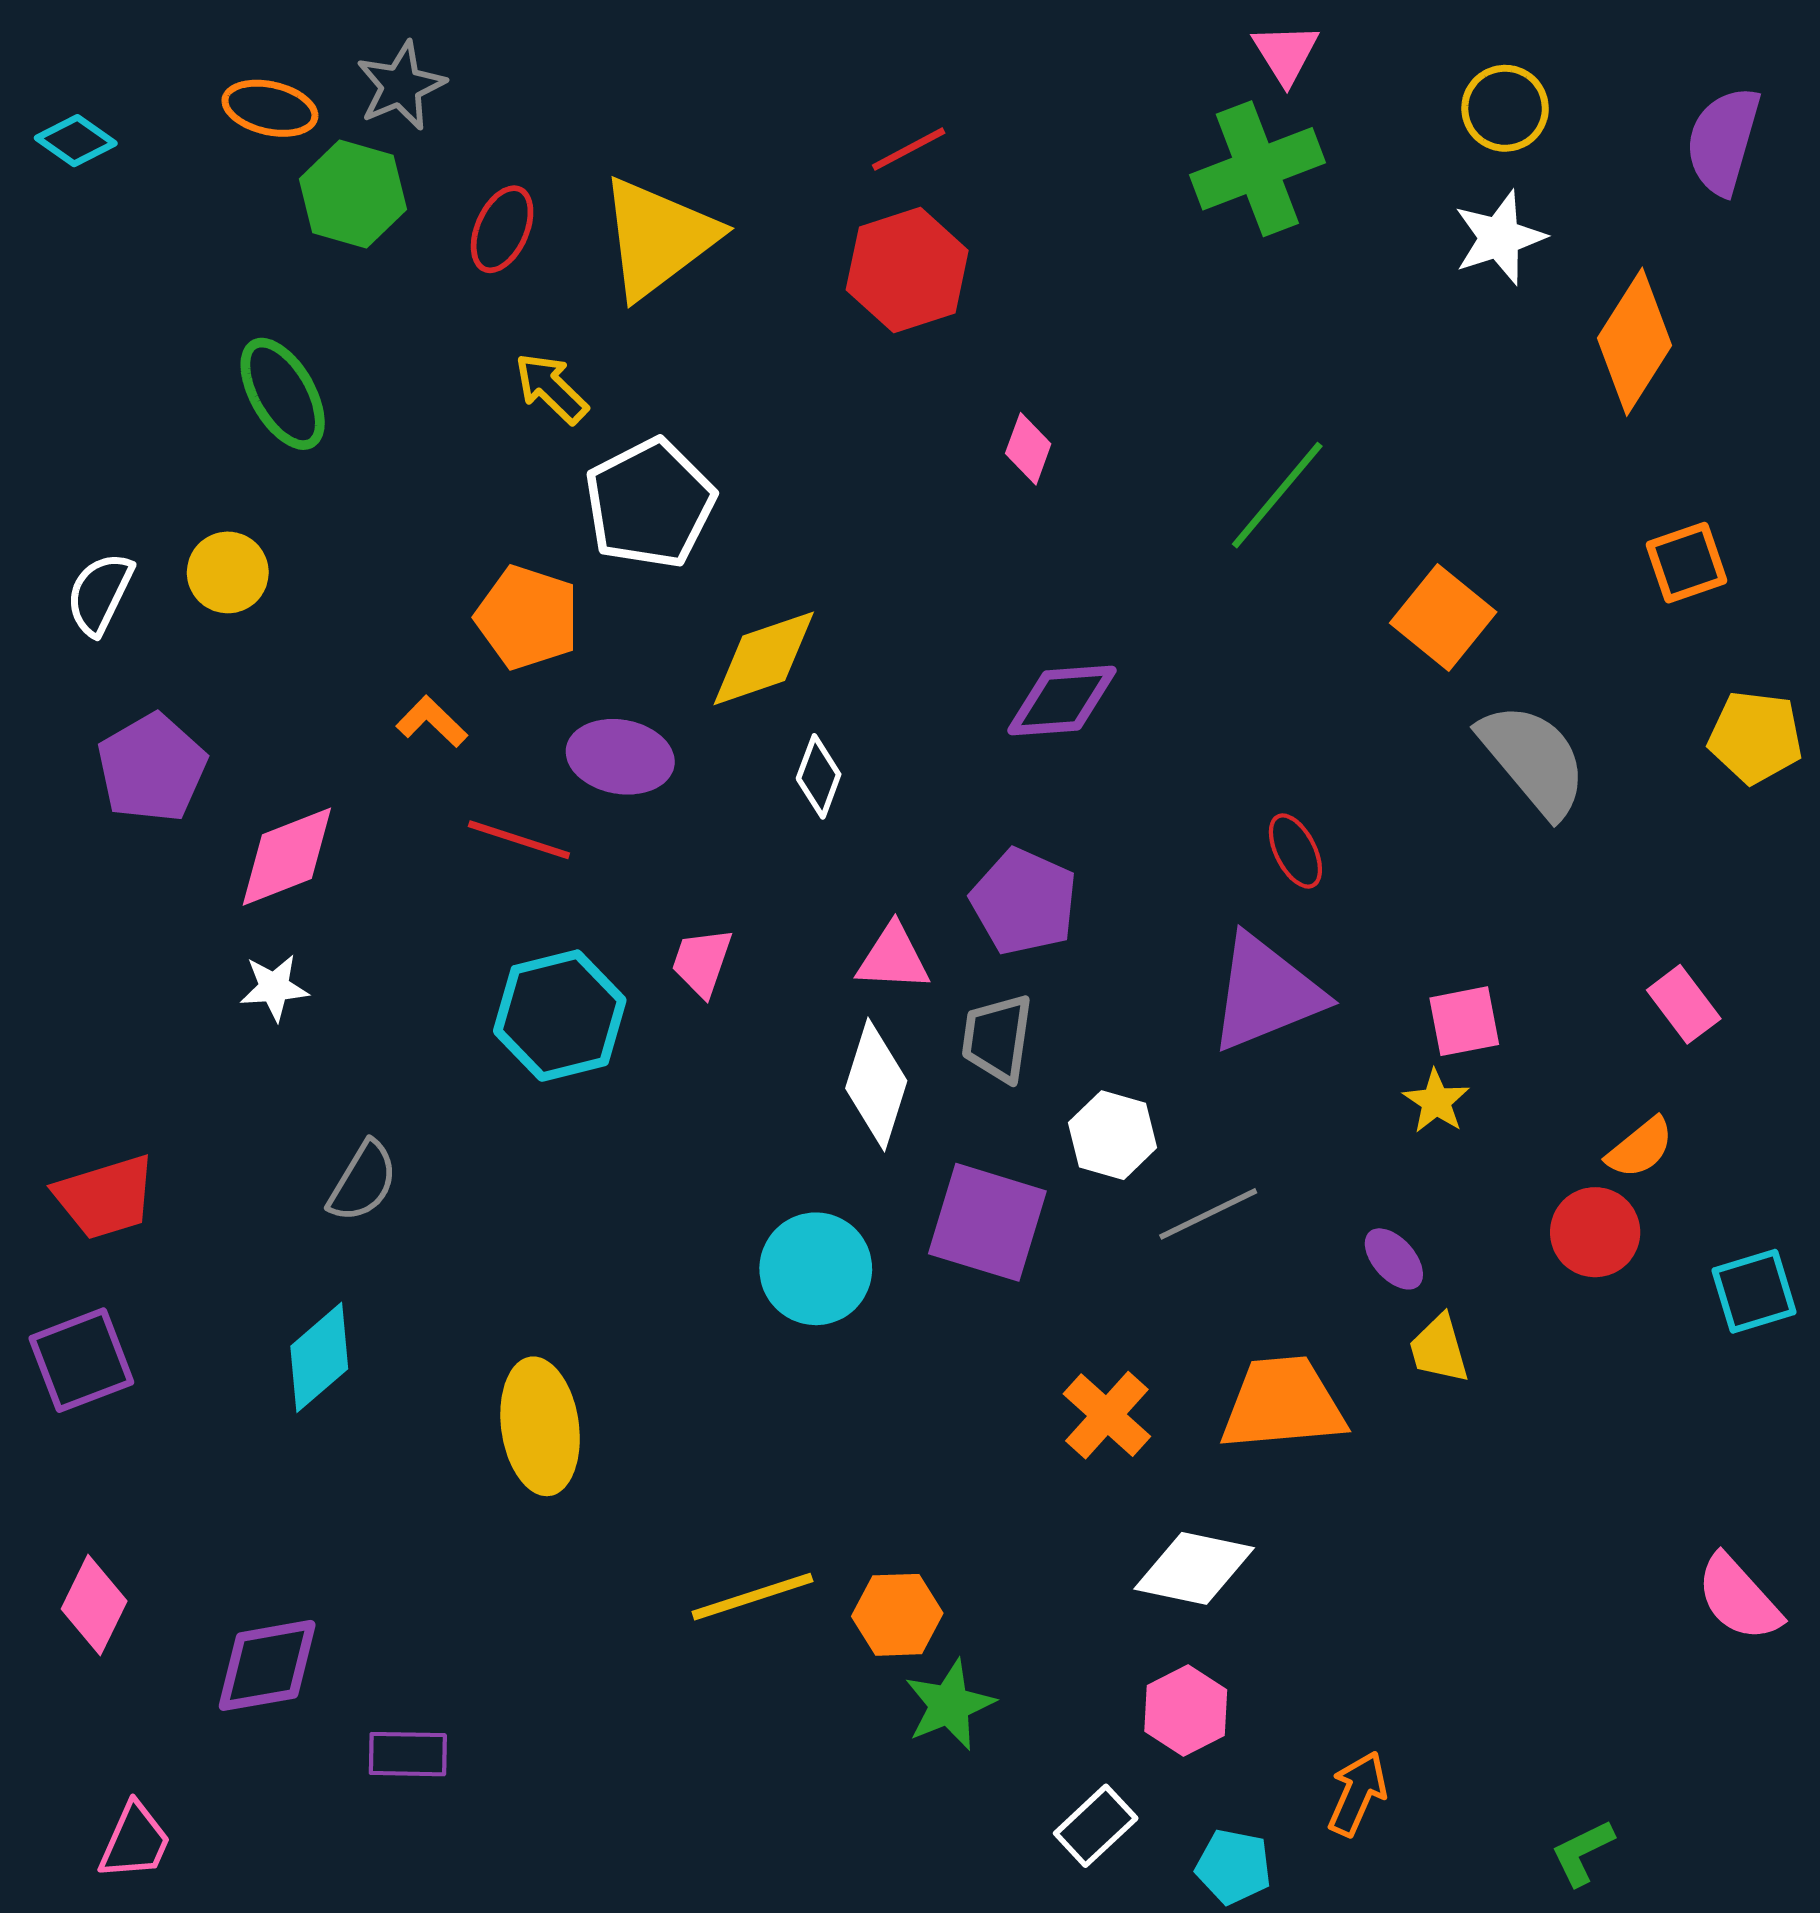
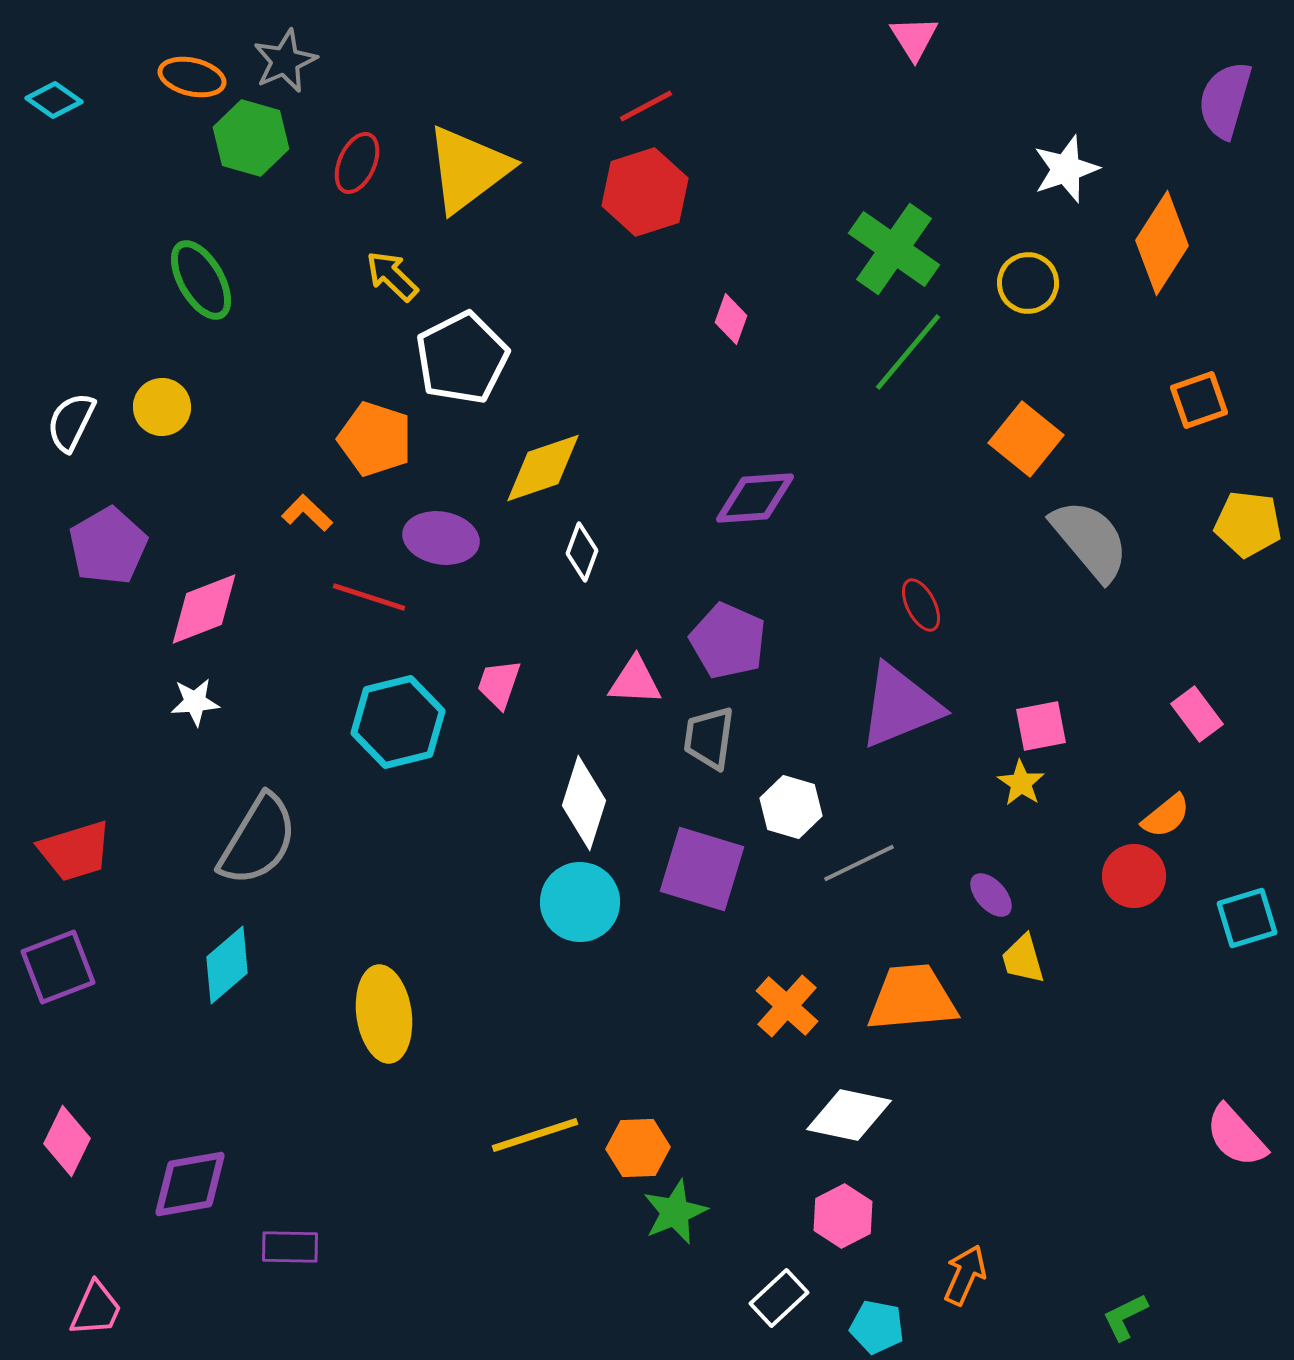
yellow circle: (1505, 108) -> (1028, 283), moved
green cross: (1257, 169) -> (894, 249), moved, turned -34
white diamond: (876, 1085) -> (584, 803), moved
gray semicircle: (363, 1182) -> (258, 840), size x1.6

